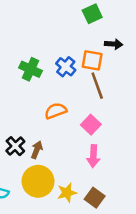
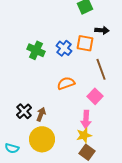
brown line: (97, 86) -> (101, 69), moved
orange semicircle: (56, 111) -> (66, 83), moved
pink square: (91, 125) -> (95, 96), moved
yellow star: (67, 193) -> (84, 135), moved

